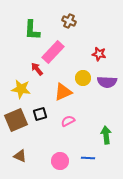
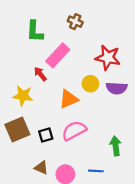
red star: (99, 54) -> (108, 58), size x1.6
black square: (40, 114) -> (46, 135), moved
pink semicircle: (68, 121) -> (74, 131), size x1.6
brown triangle: (20, 156) -> (41, 168), moved

